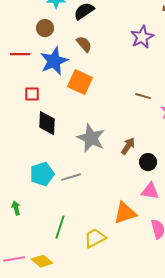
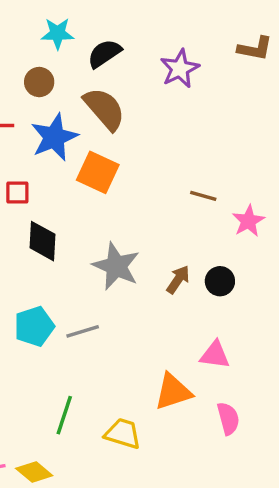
purple star: (142, 37) -> (180, 69), moved
brown semicircle: (84, 44) -> (104, 109), size x1.6
black circle: (148, 162) -> (220, 281), moved
yellow trapezoid: (95, 238) -> (123, 434), turned 45

